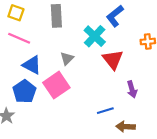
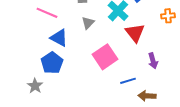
gray triangle: (67, 59) -> (88, 23), moved
pink square: (56, 85) -> (105, 57), moved

